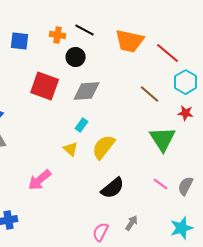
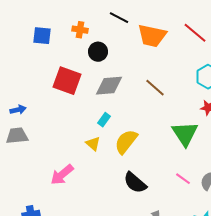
black line: (85, 30) -> (119, 18), moved
red line: (168, 53) -> (195, 33), moved
brown line: (150, 94) -> (155, 88), moved
black semicircle: (113, 188) -> (135, 183), turned 80

